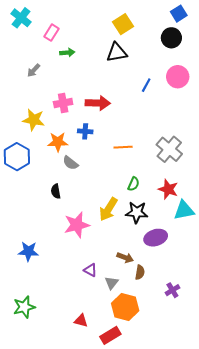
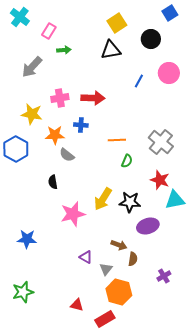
black circle: (171, 38) -> (151, 39), moved
gray arrow: (34, 70) -> (32, 67), size x1.6
green semicircle: (134, 184) -> (127, 161), moved

